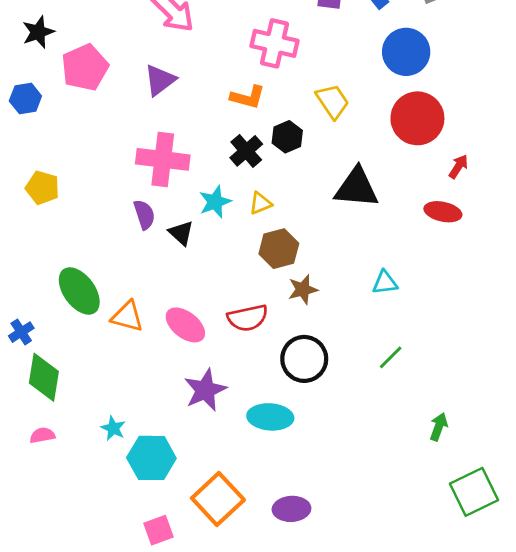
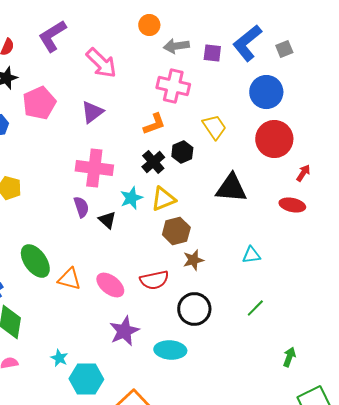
orange L-shape: (248, 97) -> (154, 124), turned -35
yellow triangle: (260, 203) -> (163, 199), size x1.5

